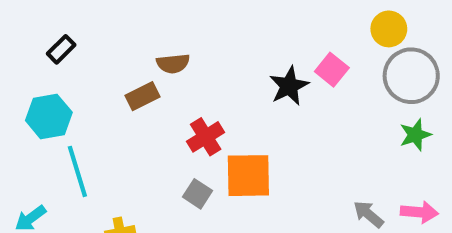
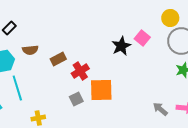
brown semicircle: (173, 64) -> (30, 50), moved
brown rectangle: (142, 96) -> (58, 59), moved
gray square: (197, 194) -> (76, 99), turned 32

